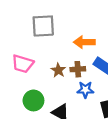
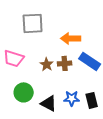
blue star: (85, 90) -> (72, 98), moved

